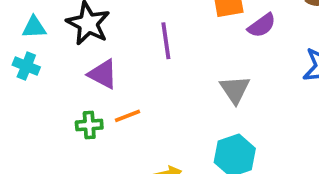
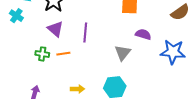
purple semicircle: (262, 25) -> (143, 34), moved, turned -140
purple line: (166, 41) -> (85, 32), moved

